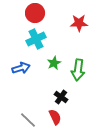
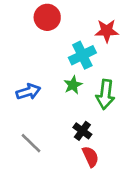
cyan cross: (36, 39) -> (82, 55), moved
red semicircle: (55, 117) -> (90, 157), moved
gray line: (28, 120) -> (31, 143), moved

